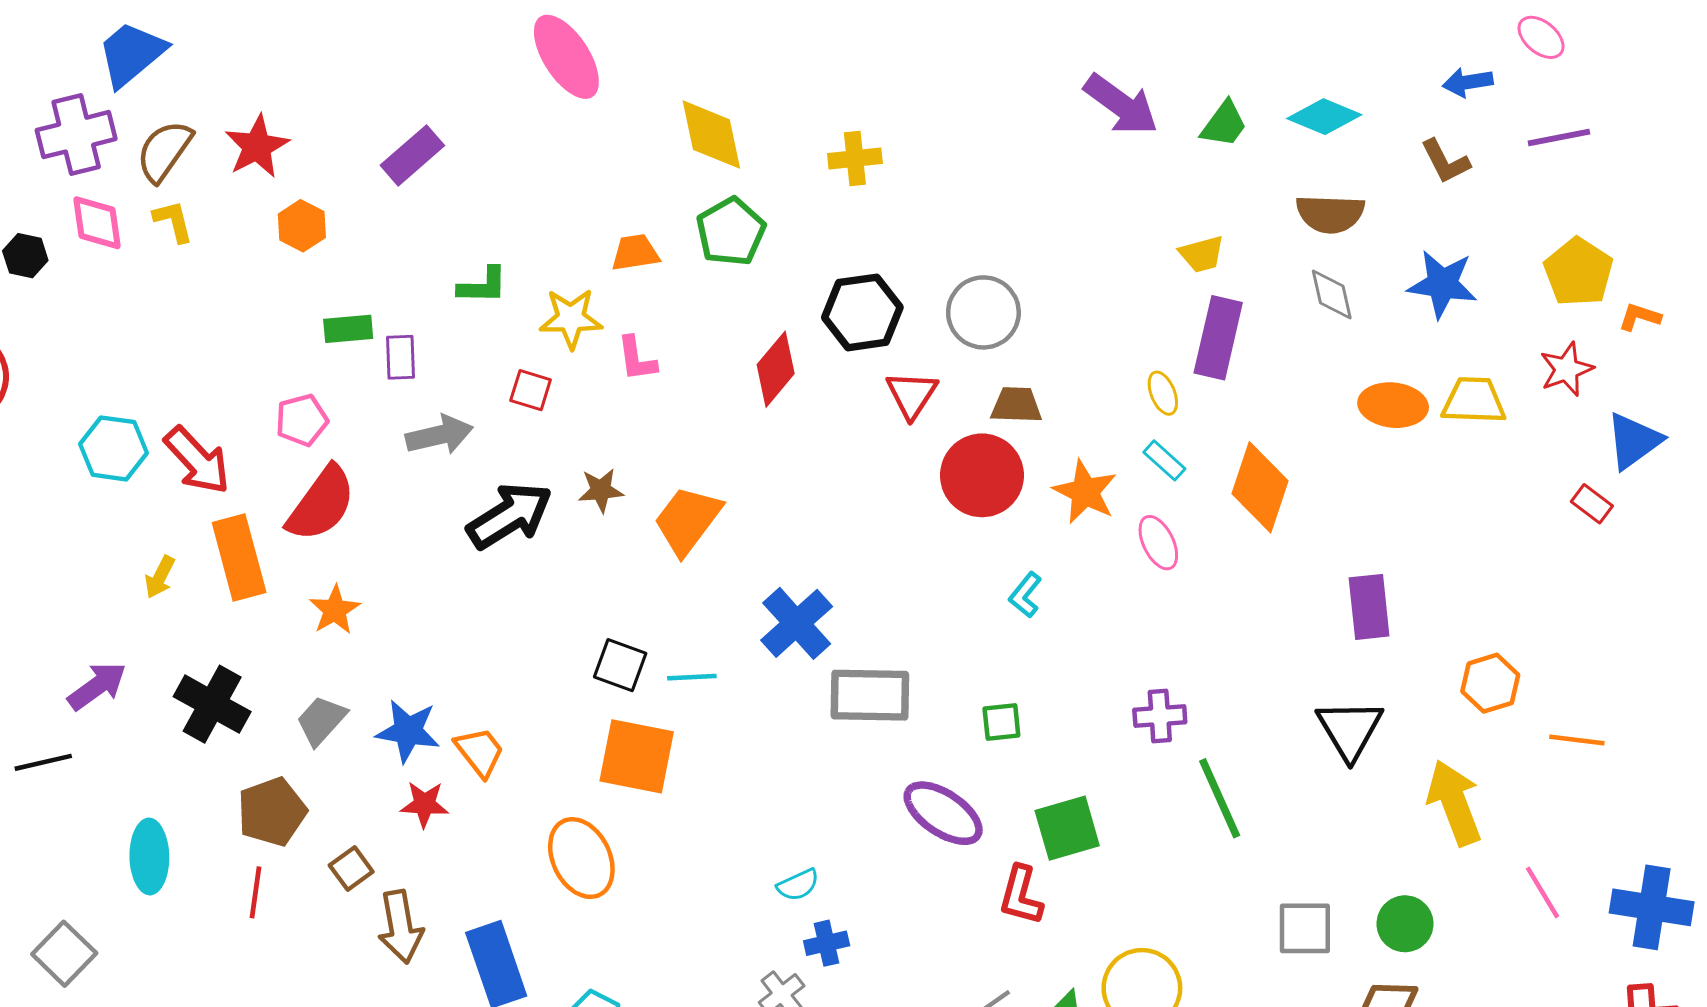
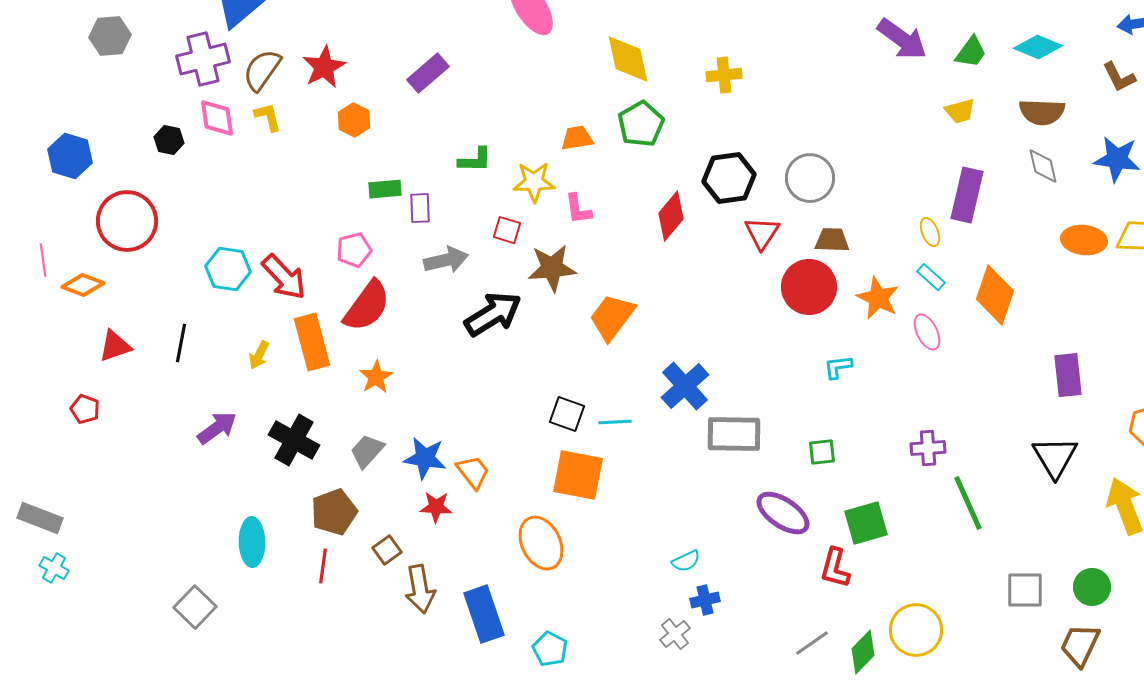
yellow trapezoid: (1202, 254) -> (960, 111), moved
brown star: (601, 490) -> (552, 268), moved, size x1.6
cyan L-shape: (1025, 595) -> (838, 367), turned 44
black line: (43, 762) -> (181, 343), moved, turned -66

